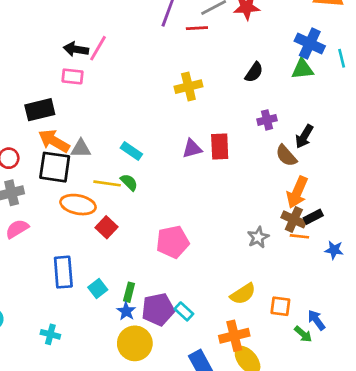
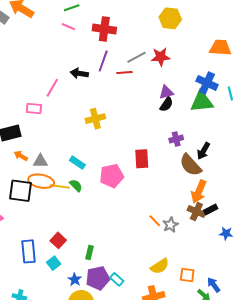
black arrow: (76, 49) -> (79, 73), moved
green triangle: (302, 69) -> (202, 102), size x1.4
yellow cross: (188, 87) -> (95, 119), moved
orange arrow: (54, 141) -> (21, 156), size x0.6
purple triangle: (192, 149) -> (166, 92), moved
brown semicircle: (286, 156) -> (190, 165), size x1.4
black square: (55, 167) -> (20, 191), moved
orange ellipse: (78, 205) -> (41, 181), moved
red square: (106, 227) -> (58, 240), moved
orange line: (299, 236) -> (155, 221), moved, turned 40
pink pentagon: (173, 242) -> (112, 176), moved
green rectangle: (129, 292) -> (89, 253), moved

